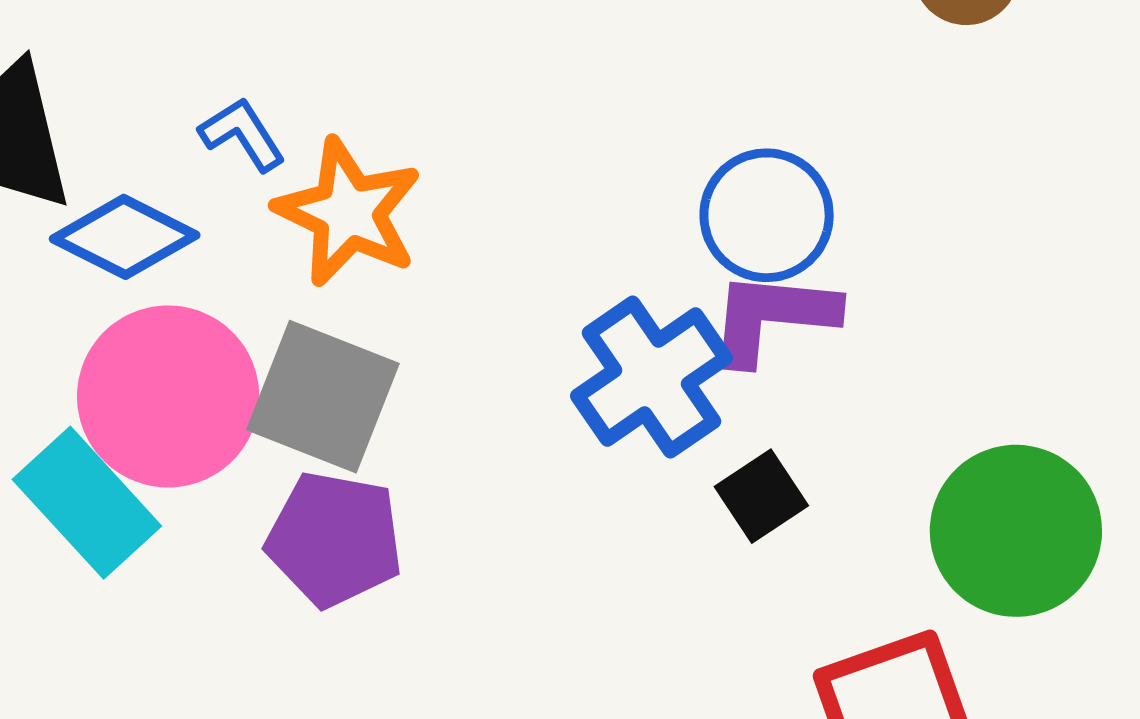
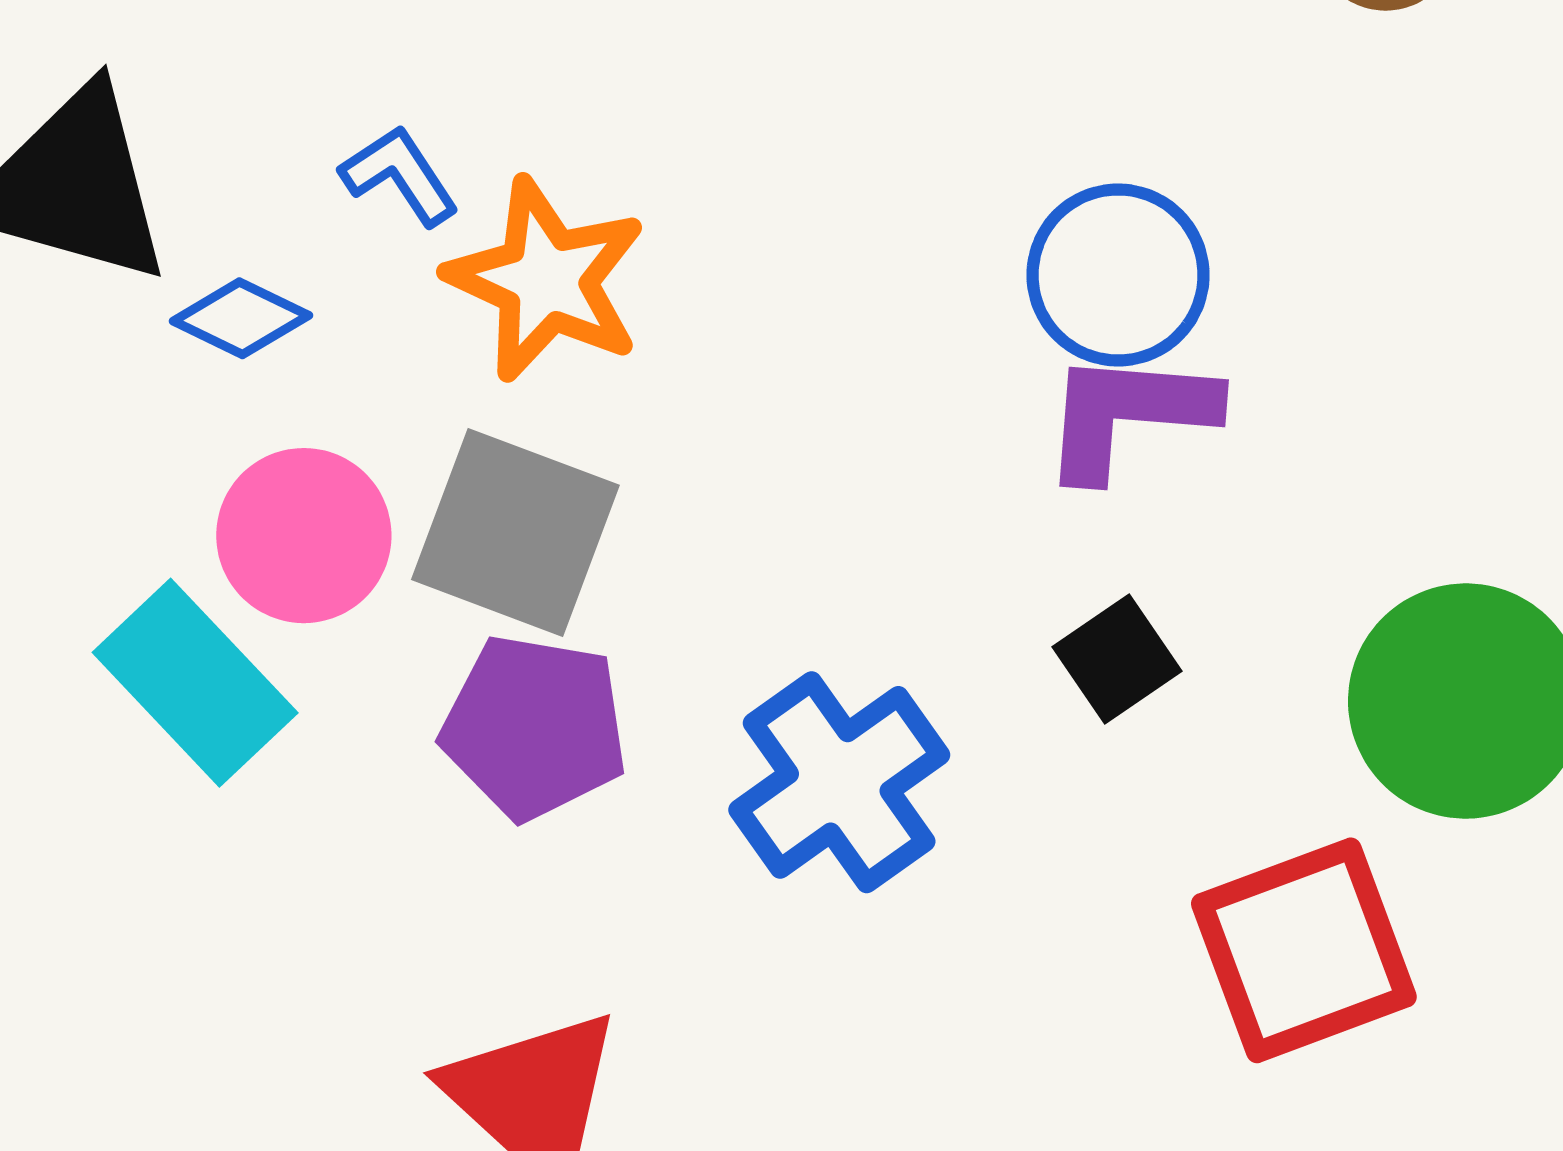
blue diamond: (125, 237) -> (241, 318), size x0.7
blue cross: (651, 377) -> (839, 782), moved
pink circle: (168, 396) -> (304, 536), size x0.7

